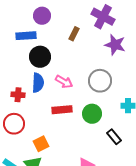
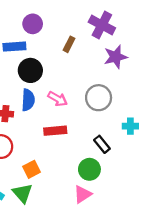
purple star: (115, 45) -> (116, 57), turned -30
green circle: (92, 114) -> (89, 169), moved
black rectangle: (114, 137) -> (102, 144), moved

